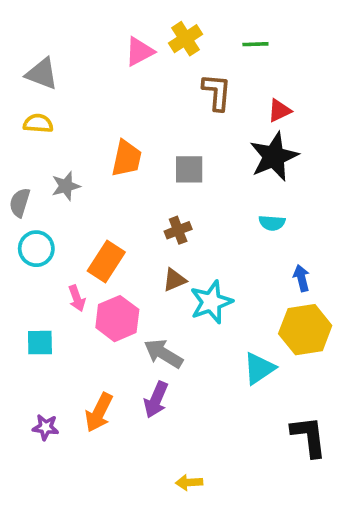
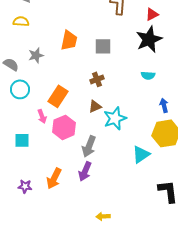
gray semicircle: (20, 203) -> (11, 64), turned 105
gray arrow: (163, 354) -> (89, 146), turned -100

